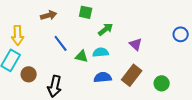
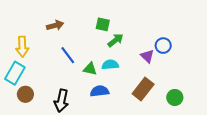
green square: (86, 12) -> (103, 24), moved
blue circle: (181, 34) -> (163, 46), moved
brown circle: (29, 74) -> (25, 94), moved
blue semicircle: (103, 77) -> (100, 91), moved

